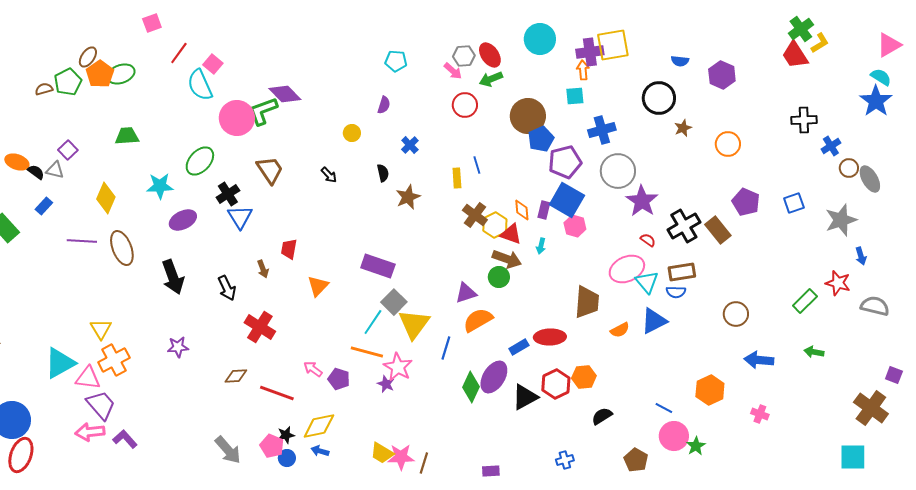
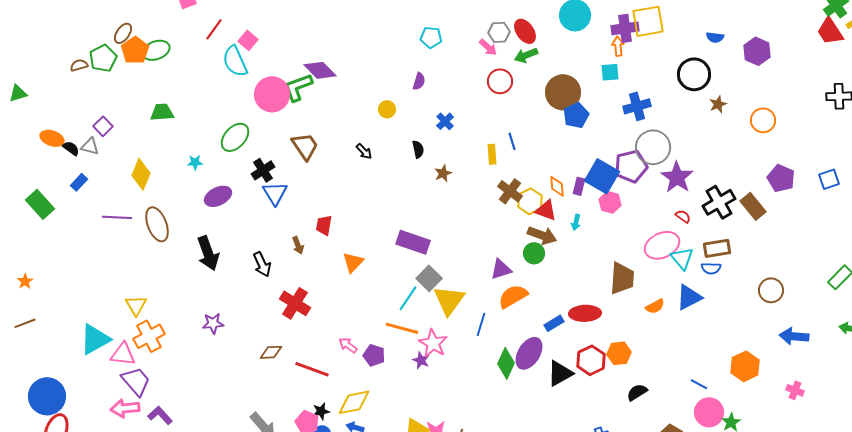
purple pentagon: (565, 162) -> (631, 166), moved
cyan star: (160, 186) -> (195, 162), size x0.6
brown star: (408, 197) -> (443, 173), size x0.7

